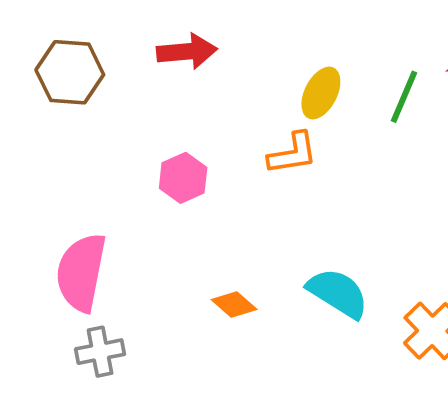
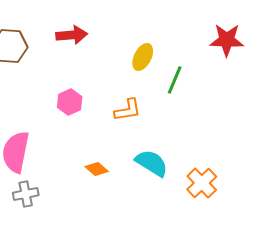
green line: (404, 97) -> (175, 80), moved
orange L-shape: (293, 153) -> (128, 110), moved

